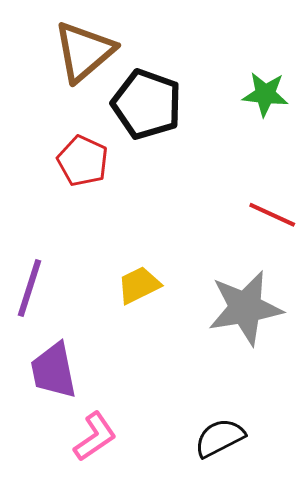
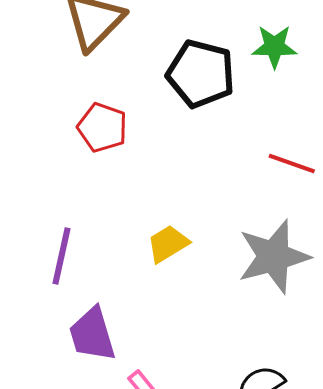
black pentagon: (147, 104) -> (201, 74), moved

